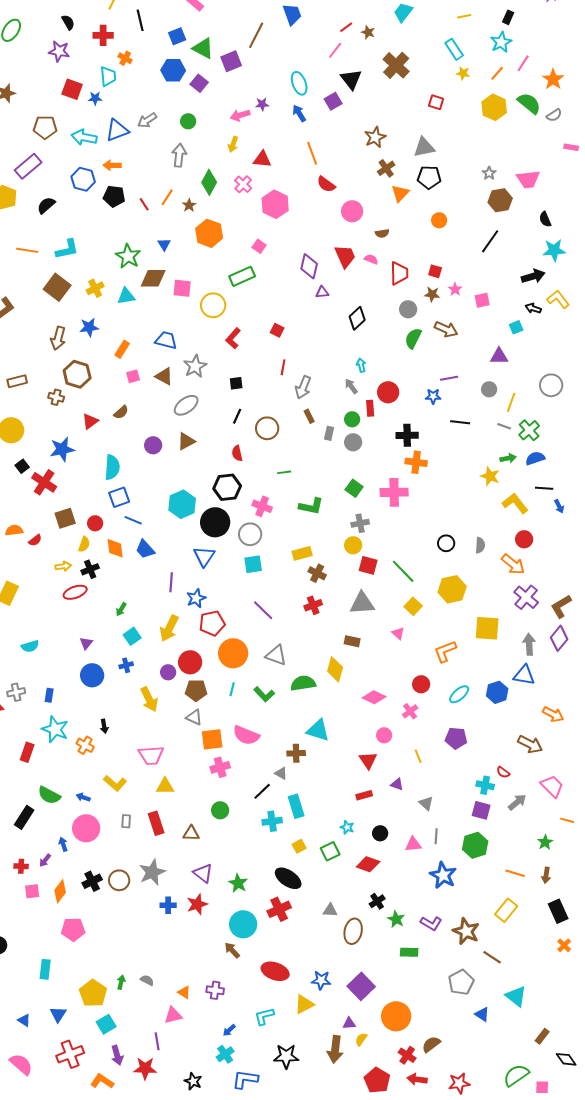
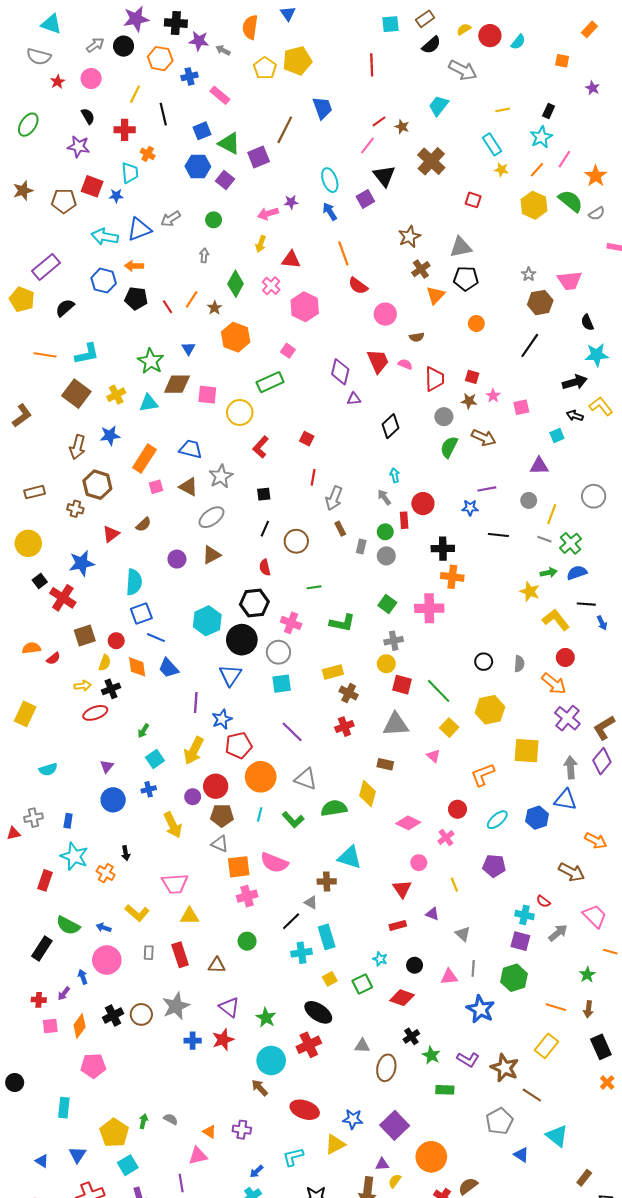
brown pentagon: (45, 127) -> (64, 201), moved
gray arrow: (179, 155) -> (204, 255), size x0.6
orange rectangle: (122, 349) -> (144, 459), size x1.5

